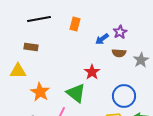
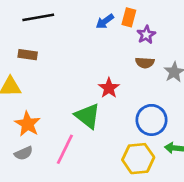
orange rectangle: (75, 24) -> (129, 17), moved
blue arrow: (102, 39) -> (105, 21), moved
orange star: (40, 92) -> (28, 124), moved

